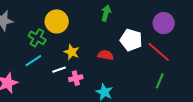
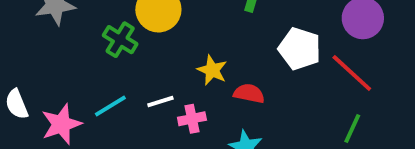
yellow star: (72, 52) -> (212, 70), moved
red semicircle: (106, 55) -> (249, 93), moved
cyan line: (33, 61) -> (110, 106), moved

